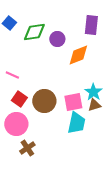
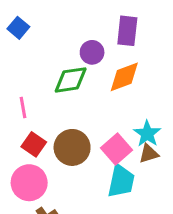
purple rectangle: (91, 25) -> (127, 31), moved
green diamond: (34, 32) -> (71, 80), moved
pink line: (12, 75) -> (23, 108), turned 56
pink square: (73, 102) -> (117, 149), turned -30

